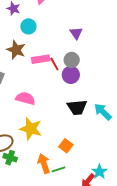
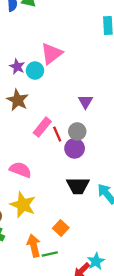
cyan circle: (28, 26) -> (35, 71), moved
brown star: (16, 50) -> (18, 100), moved
pink rectangle: (41, 59) -> (42, 127), turned -48

